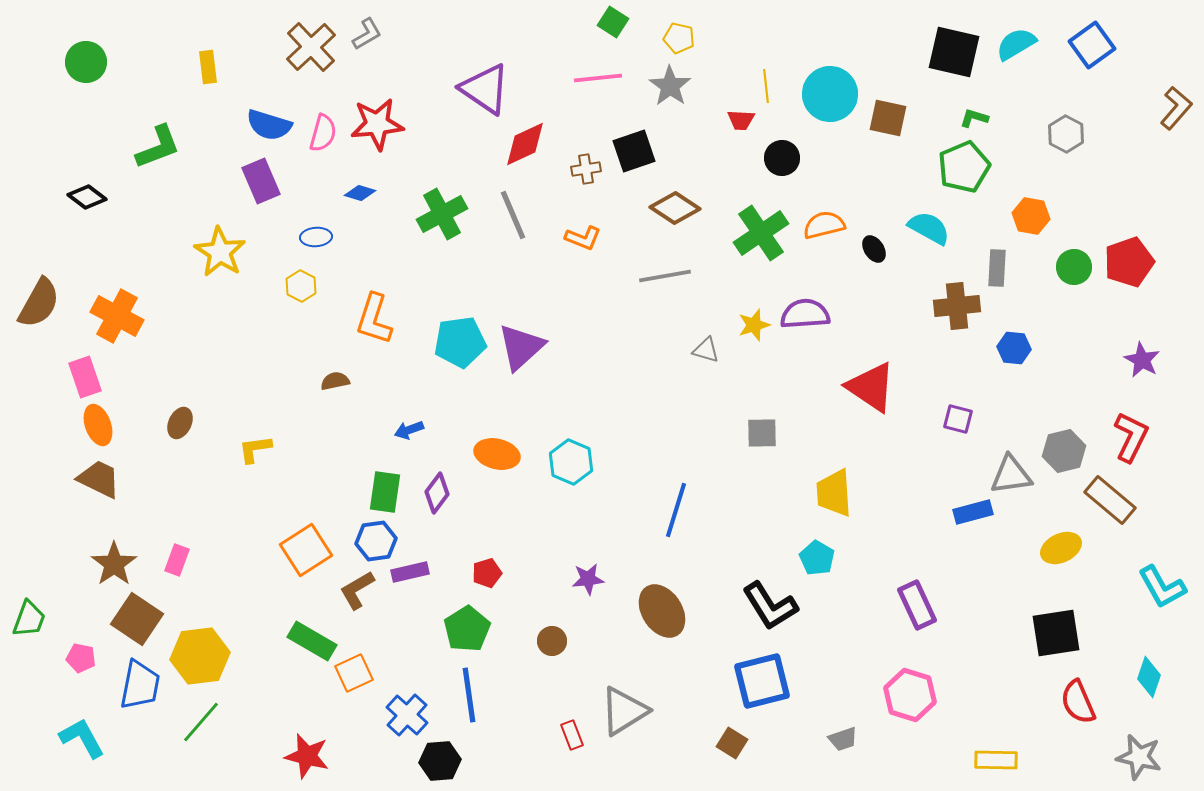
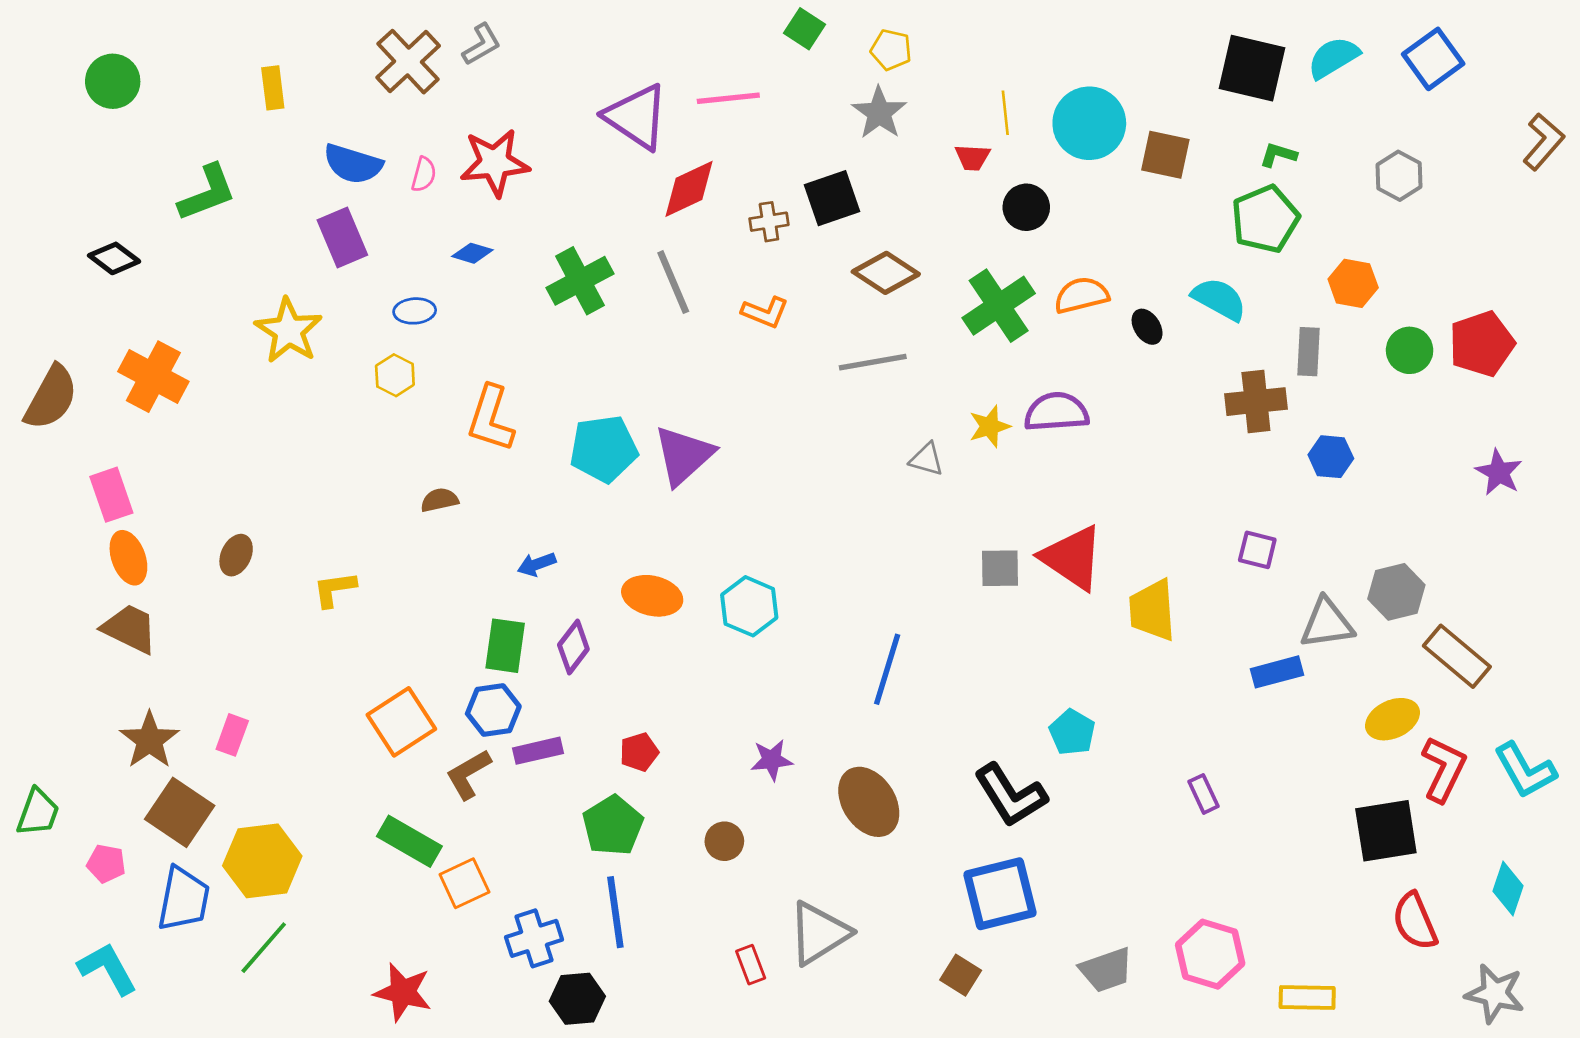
pink line: (598, 78) -> (728, 98), moved
pink semicircle: (323, 133) -> (424, 174), size x0.7
orange cross: (117, 316) -> (153, 377), moved
red triangle: (871, 387) -> (1072, 558), moved
red L-shape: (1131, 437) -> (1444, 769), moved
yellow trapezoid: (834, 493) -> (1152, 610), moved
purple rectangle: (917, 605) -> (1203, 794), size x0.6
pink hexagon: (910, 695) -> (1210, 954), moved
blue cross: (407, 715) -> (534, 938), turned 30
gray trapezoid: (843, 739) -> (1106, 970), size x1.4

